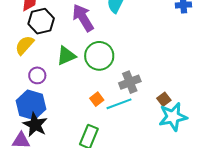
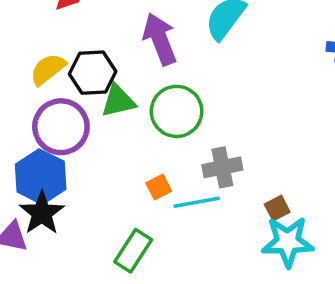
black hexagon: (41, 21) -> (93, 73), moved
purple circle: (37, 75) -> (61, 127), size x1.8

